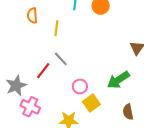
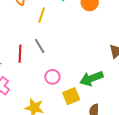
red line: (43, 71) -> (20, 54), turned -48
yellow square: (91, 103) -> (71, 96), moved

